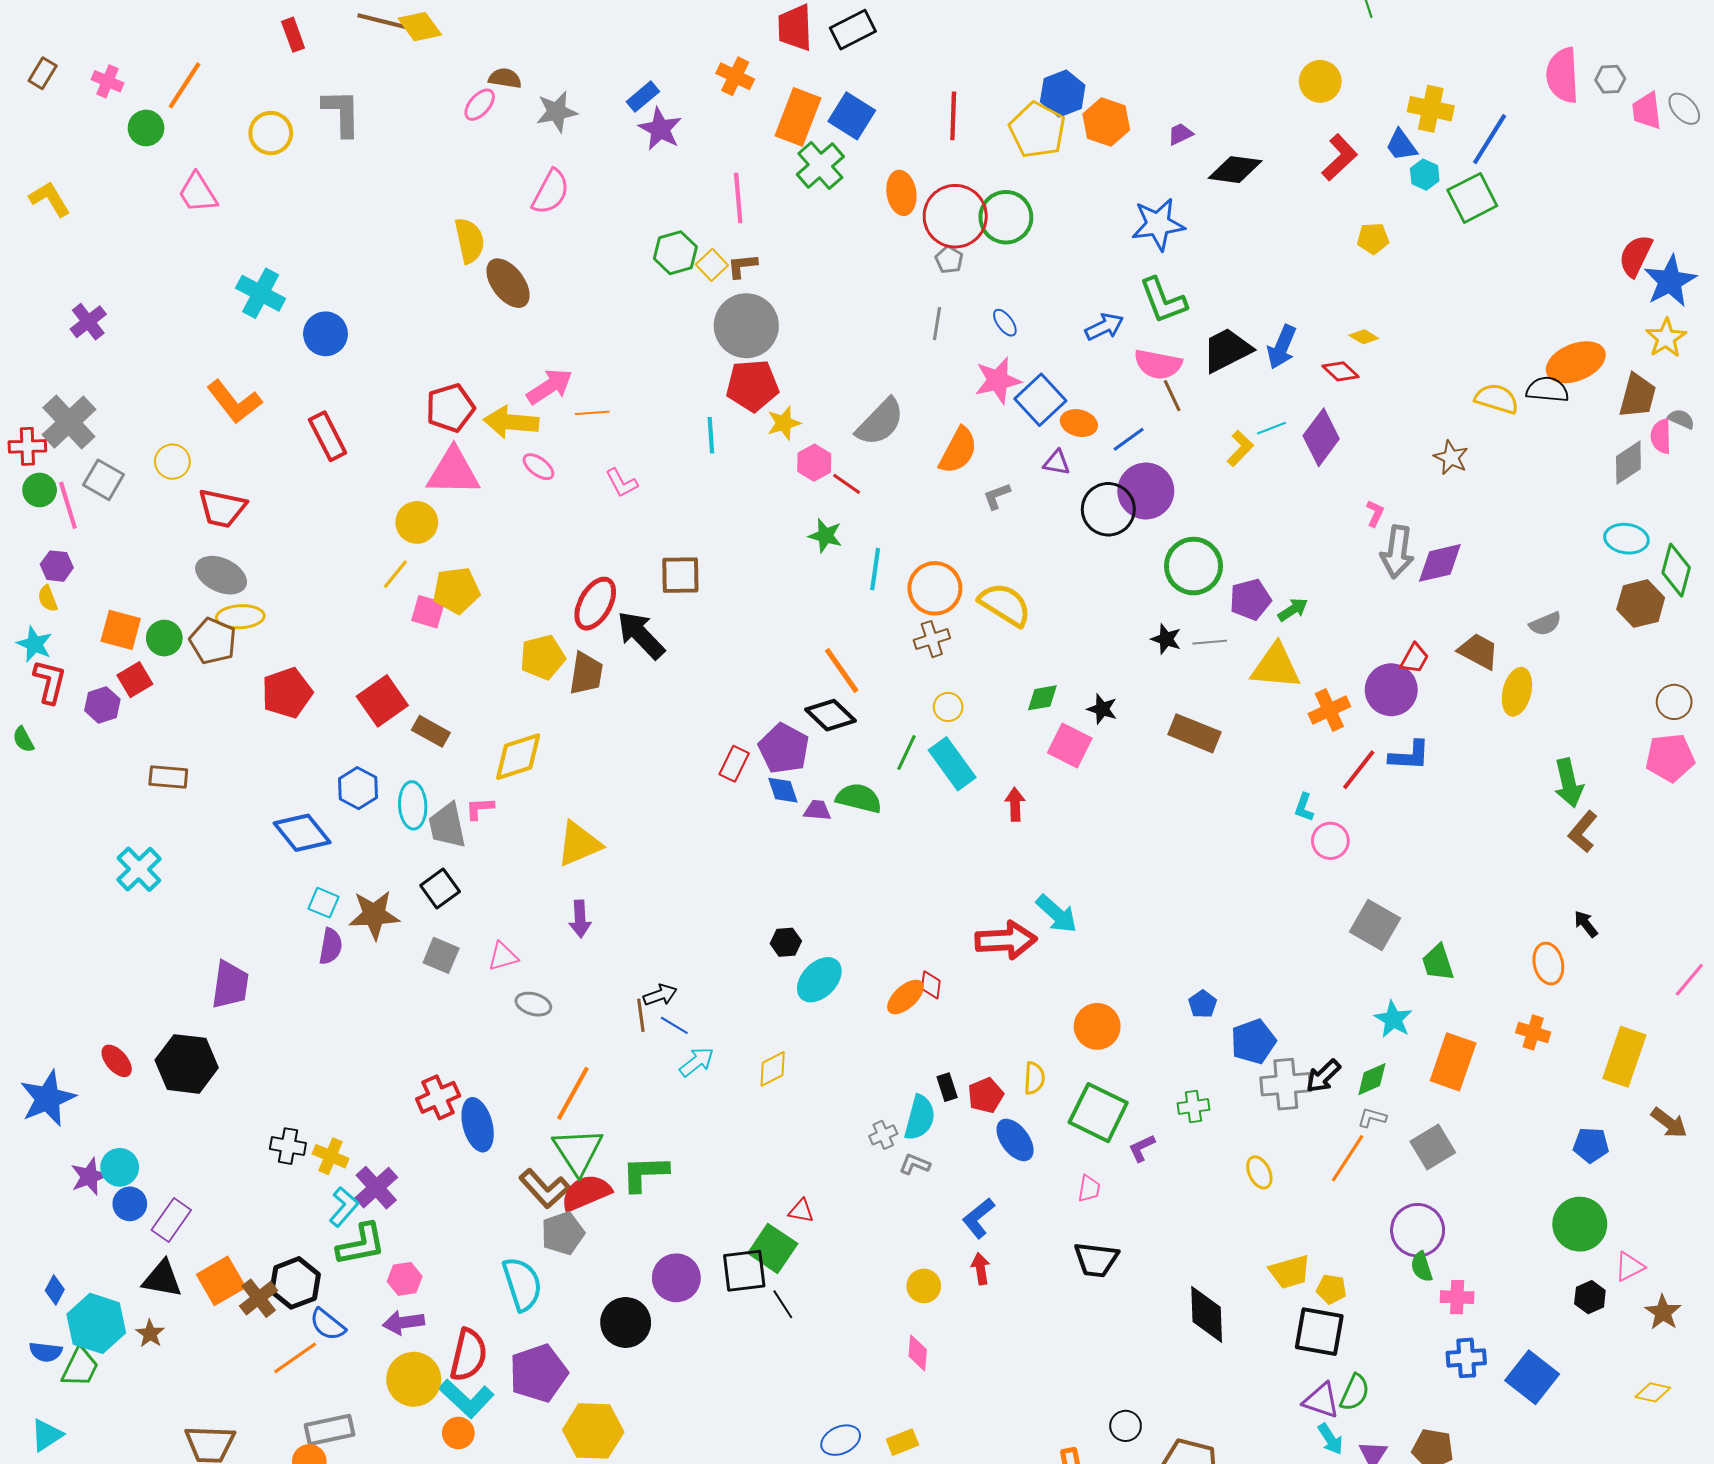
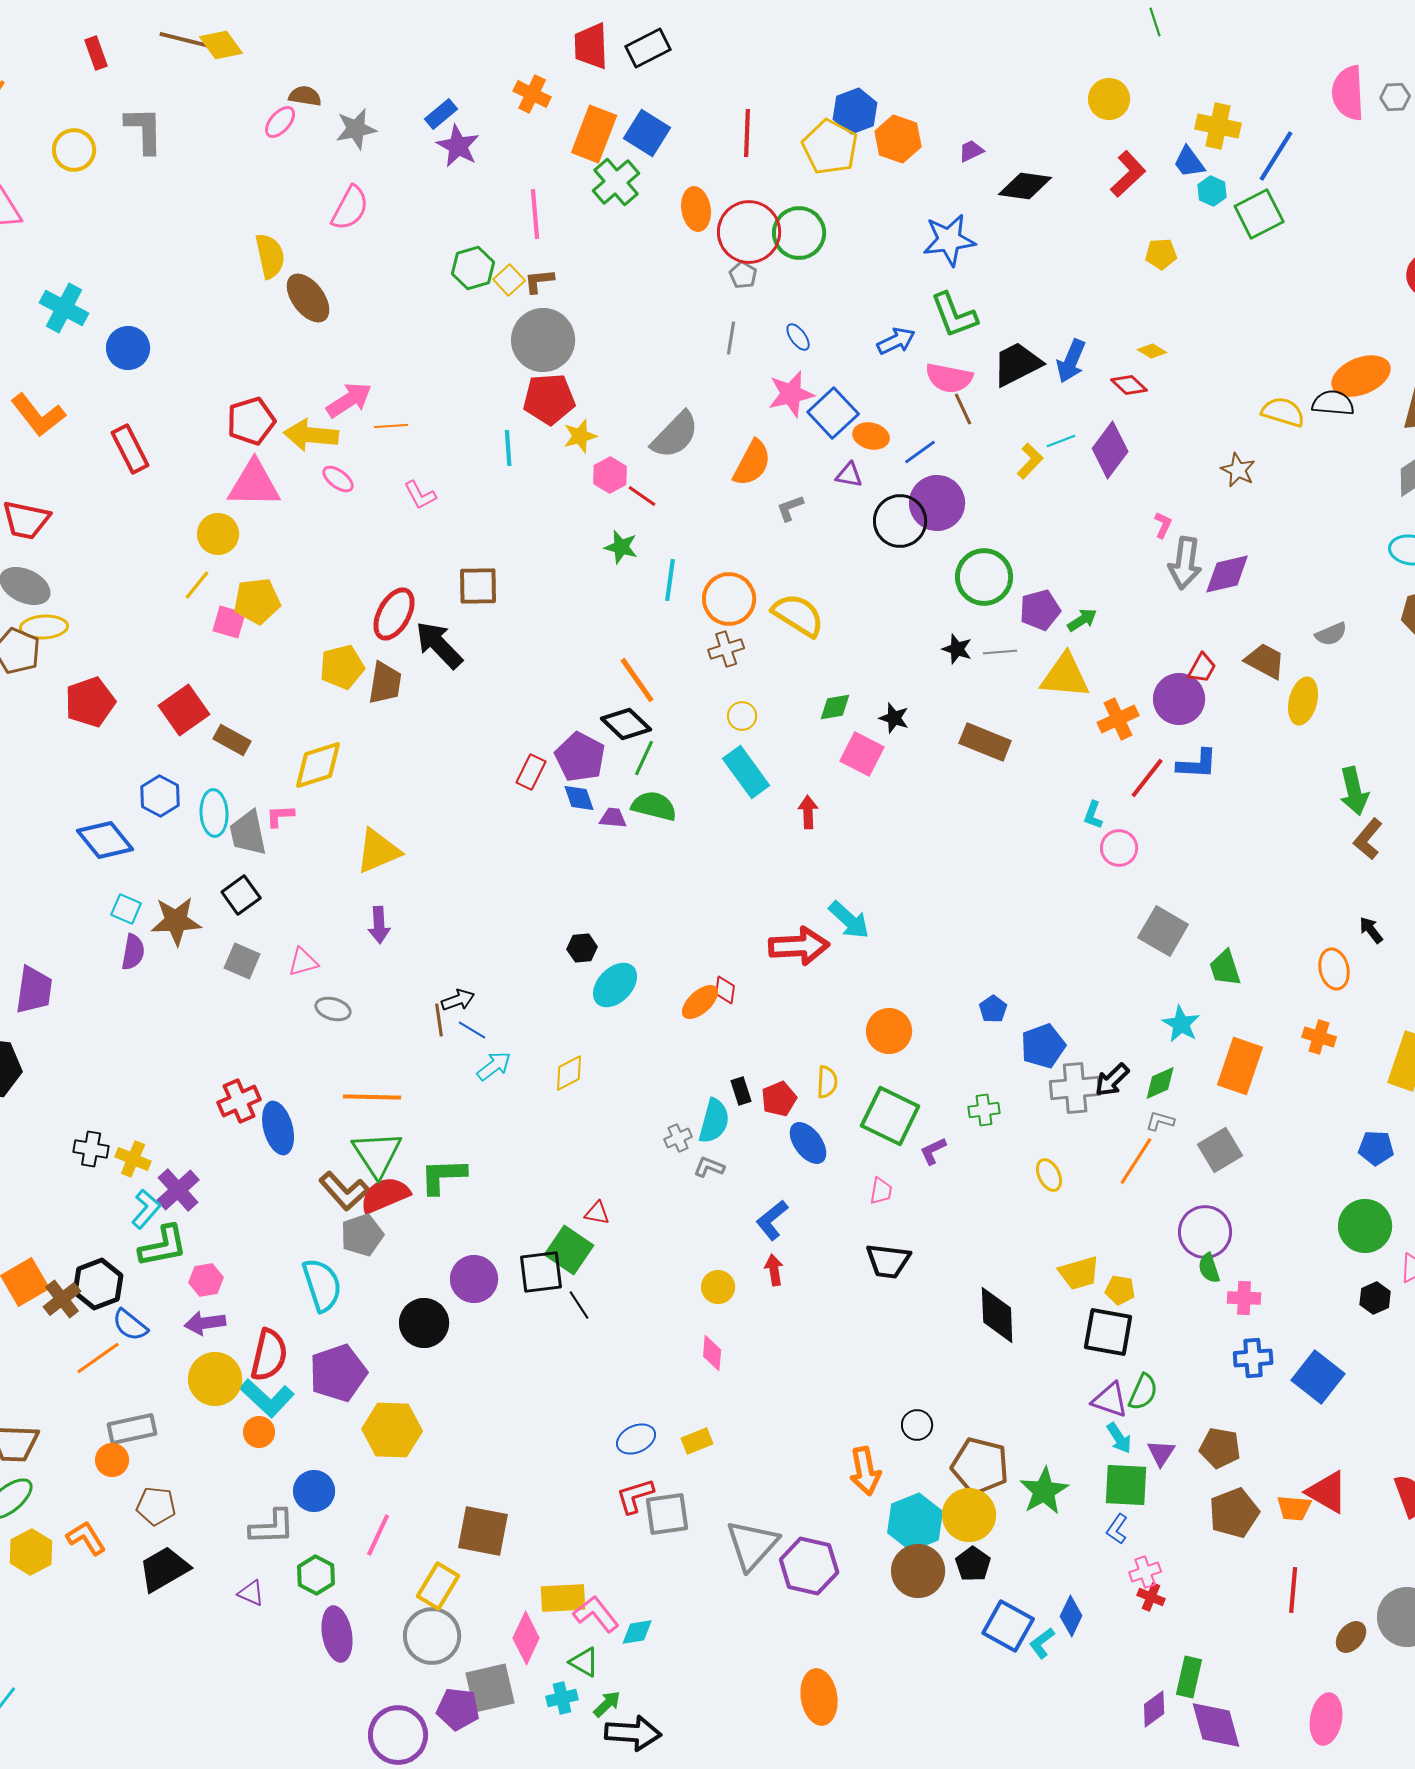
green line: (907, 753) -> (644, 758), moved
orange line: (573, 1093) -> (372, 1097), turned 62

